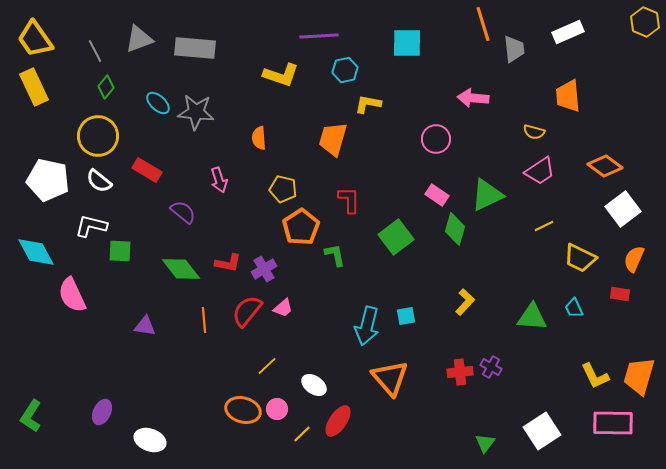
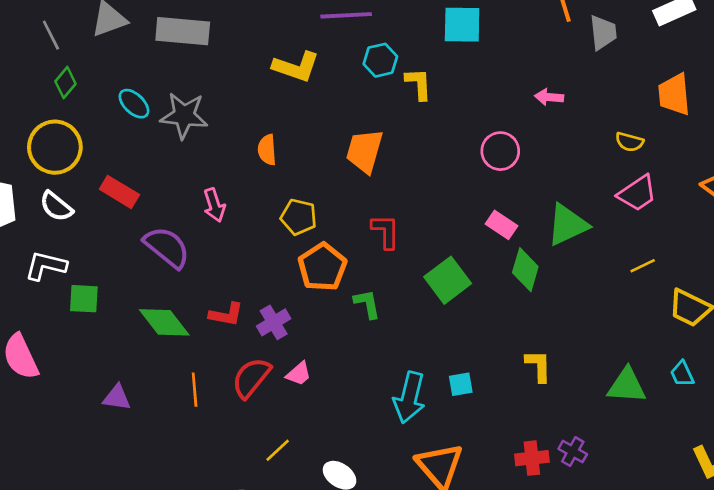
pink arrow: (473, 98) -> (549, 97), size x0.7
yellow L-shape: (368, 104) -> (419, 84), moved, turned 76
purple semicircle: (183, 212) -> (167, 247), size x1.4
yellow L-shape: (465, 302) -> (538, 366), turned -44

